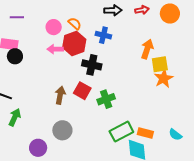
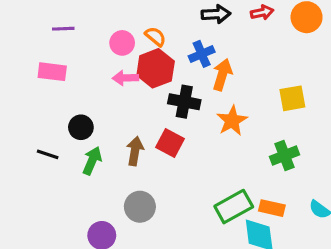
blue cross: (103, 35) -> (202, 54), turned -35
orange arrow: (147, 49) -> (222, 75), moved
black circle: (15, 56) -> (81, 127), moved
orange star: (164, 78) -> (232, 121), moved
green cross: (106, 99) -> (285, 156), moved
green arrow: (15, 117) -> (92, 161), moved

